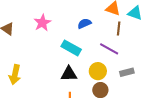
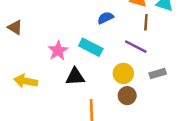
pink star: (42, 23) -> (58, 51), moved
black triangle: (69, 74) -> (75, 77), moved
yellow arrow: (15, 75) -> (26, 81), turned 90

